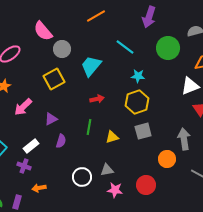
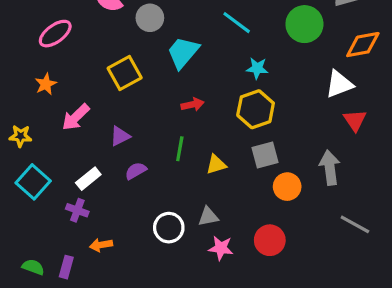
gray circle: (62, 49) -> (150, 18), moved
purple semicircle: (61, 141) -> (136, 171), turned -136
orange circle: (167, 159) -> (287, 187), moved

